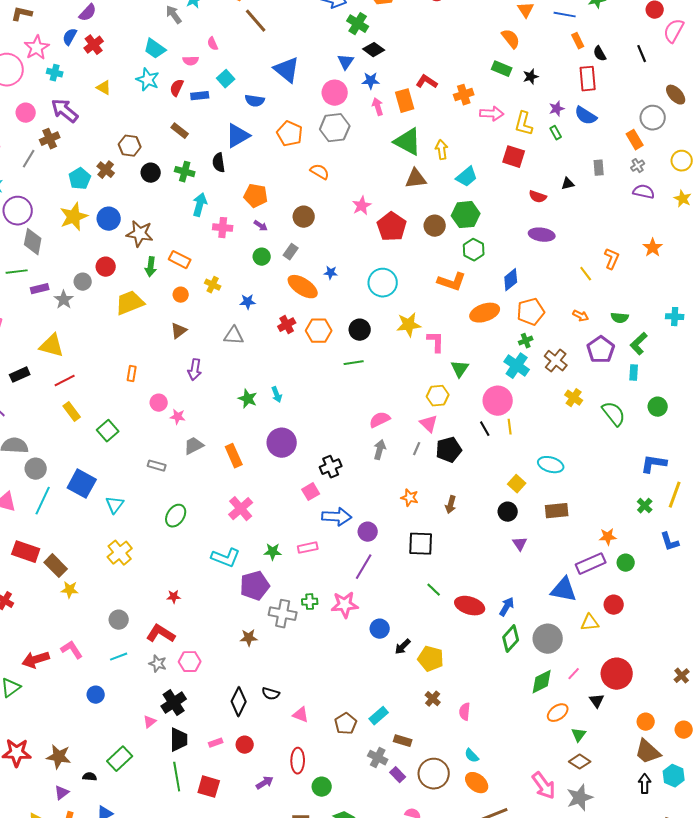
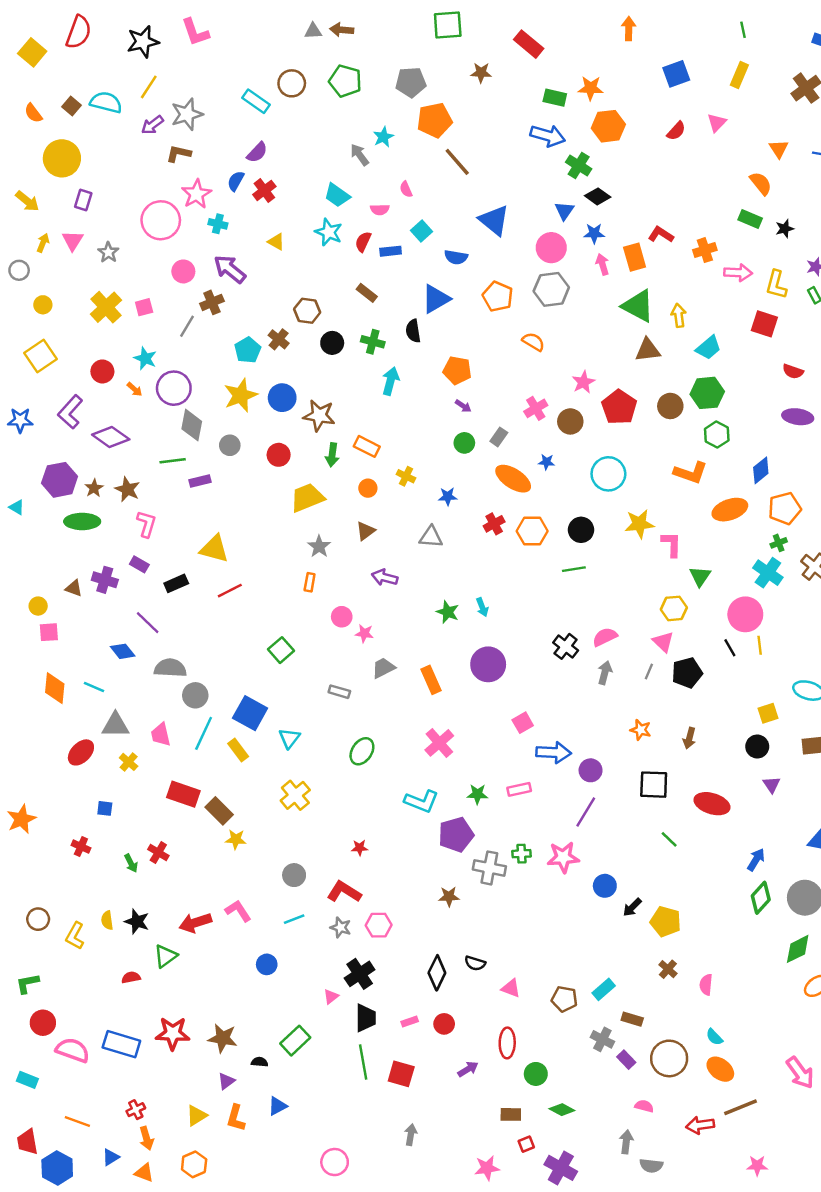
brown circle: (304, 217) -> (570, 421), moved
pink cross: (223, 228) -> (536, 408), moved, turned -36
gray circle: (83, 282) -> (230, 445), moved
gray star: (64, 300) -> (319, 546), moved
purple arrow: (195, 370) -> (385, 577), turned 95
yellow rectangle: (72, 412) -> (238, 750), moved
black cross: (331, 467) -> (566, 646), moved, turned -30
yellow square: (517, 484) -> (768, 713), turned 30
red ellipse: (470, 606) -> (712, 804), moved
brown pentagon: (346, 724) -> (564, 999), turned -30

